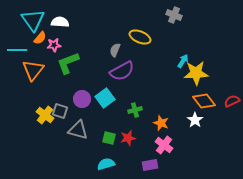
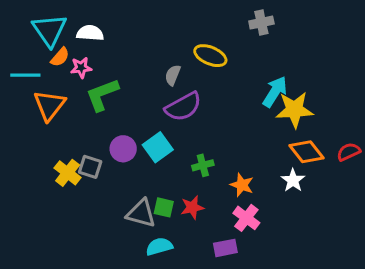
gray cross: (174, 15) -> (261, 23), turned -35
cyan arrow: (183, 61) -> (275, 92), size x1.5
gray triangle: (78, 130) -> (141, 213), moved

